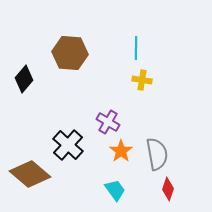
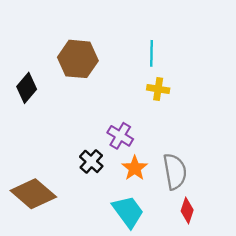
black cross: (68, 145) -> (91, 161), moved, size x0.7
cyan trapezoid: (115, 190) -> (128, 212), size x1.4

